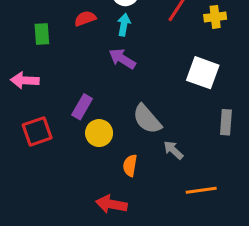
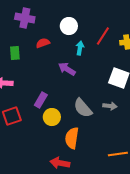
cyan arrow: (124, 25) -> (80, 48), moved
gray arrow: (173, 150) -> (110, 106), moved, turned 144
orange semicircle: (130, 166) -> (72, 138), size x1.5

